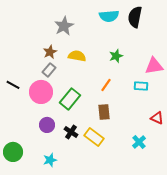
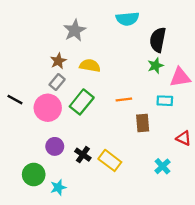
black semicircle: (135, 17) -> (158, 40), moved
green star: (116, 56) -> (155, 66), moved
orange line: (106, 85) -> (124, 100), turned 48
green rectangle: (70, 99) -> (82, 102), moved
brown rectangle: (104, 112) -> (143, 123), moved
green circle: (13, 152) -> (34, 174), moved

